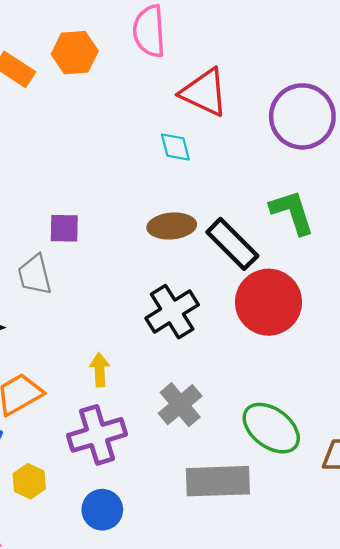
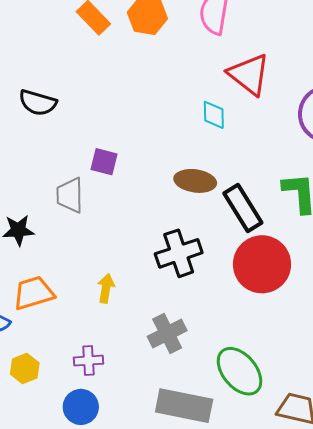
purple cross: (97, 435) -> (88, 361), moved, size x0.6

